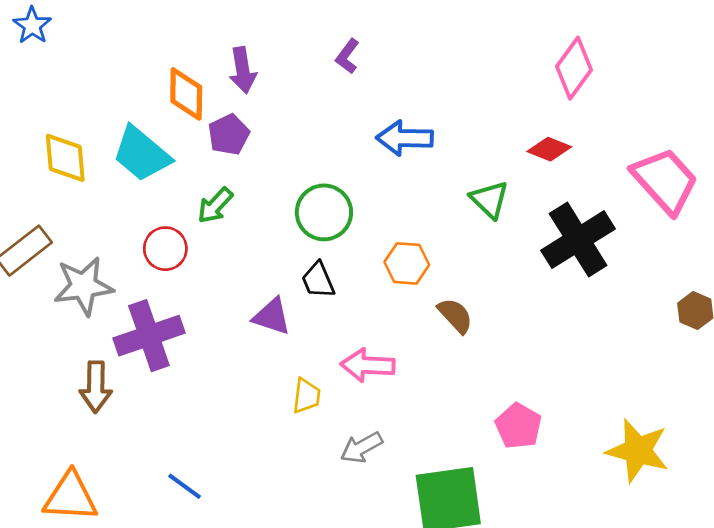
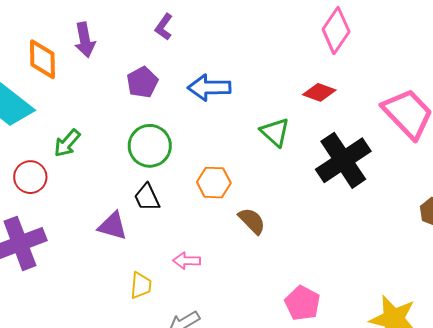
purple pentagon: (229, 135) -> (142, 82), moved
pink arrow: (368, 365) -> (187, 261), size x0.7

